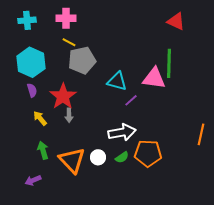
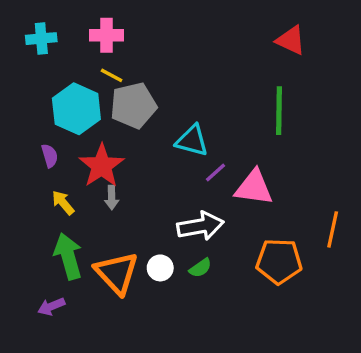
cyan hexagon: (31, 62) -> (76, 109), moved
pink triangle: (154, 78) -> (254, 188), moved
green arrow: (43, 150) -> (68, 256), size x1.5
orange pentagon: (148, 153) -> (279, 261), moved

